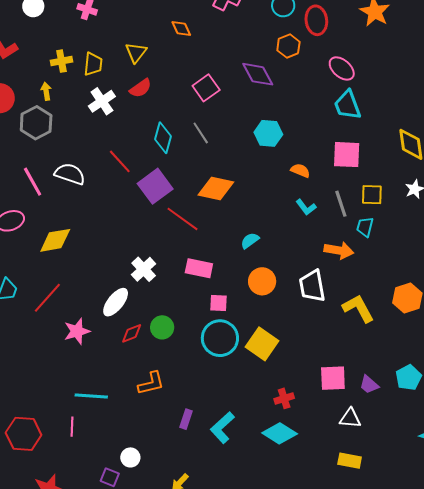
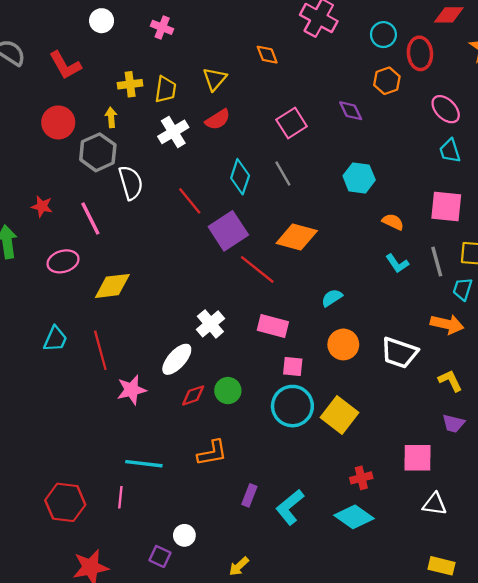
purple diamond: (258, 74) -> (351, 111), size x0.7
cyan trapezoid: (347, 105) -> (450, 151), size x0.7
white semicircle: (70, 174) -> (131, 183), moved, turned 52
orange arrow: (339, 250) -> (447, 324), moved
white trapezoid: (312, 286) -> (399, 353), turned -64
red line: (47, 298) -> (100, 350), turned -60
yellow L-shape: (358, 308) -> (450, 381), size x0.7
purple trapezoid: (369, 385) -> (453, 423), moved, turned -30
yellow rectangle: (350, 461) -> (441, 566), moved

